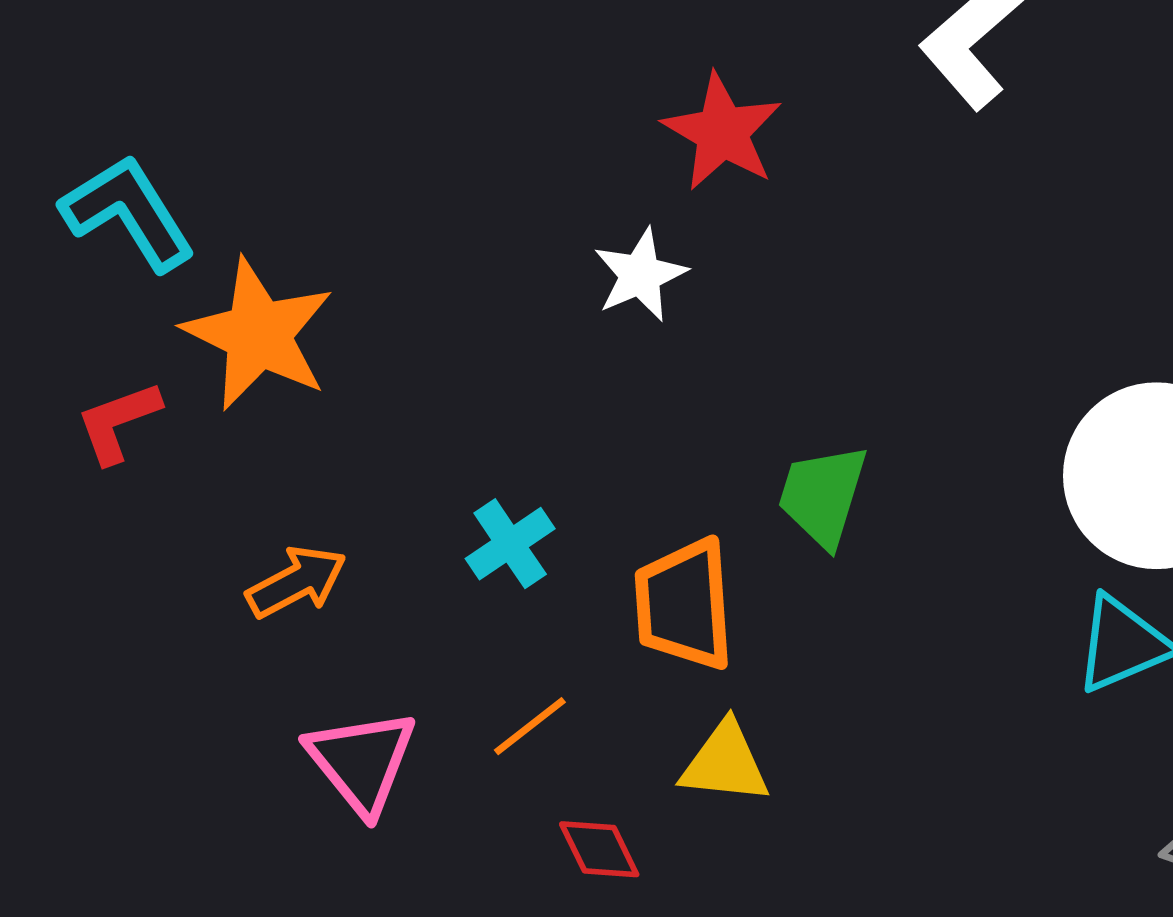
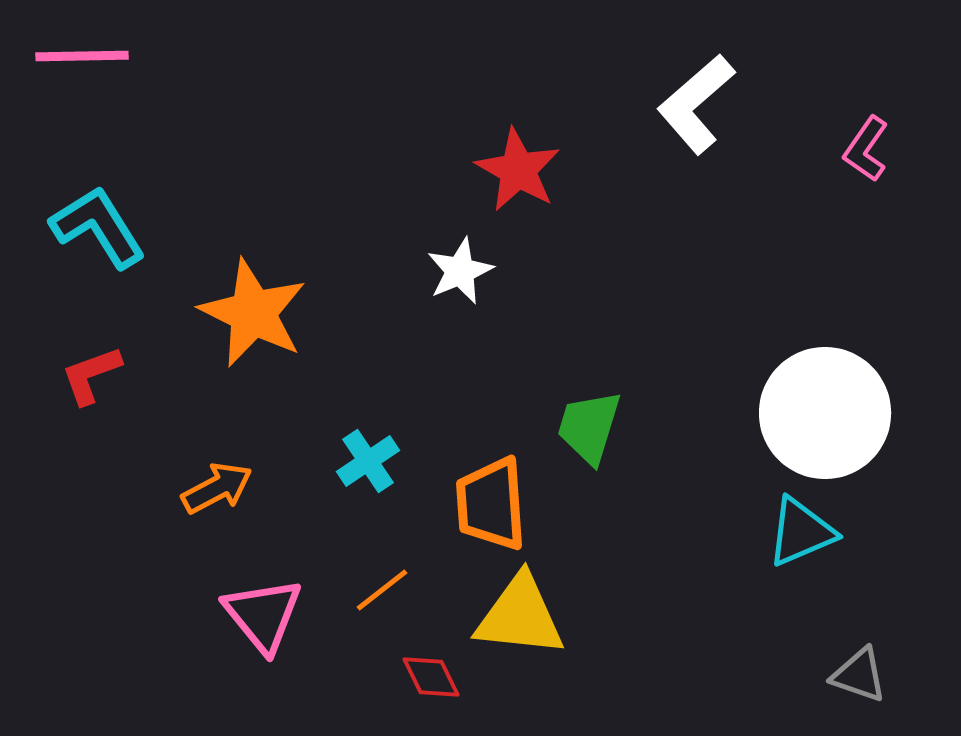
orange star: (258, 334) -> (253, 313), moved
yellow triangle: (725, 763) -> (520, 616), size x1.4

